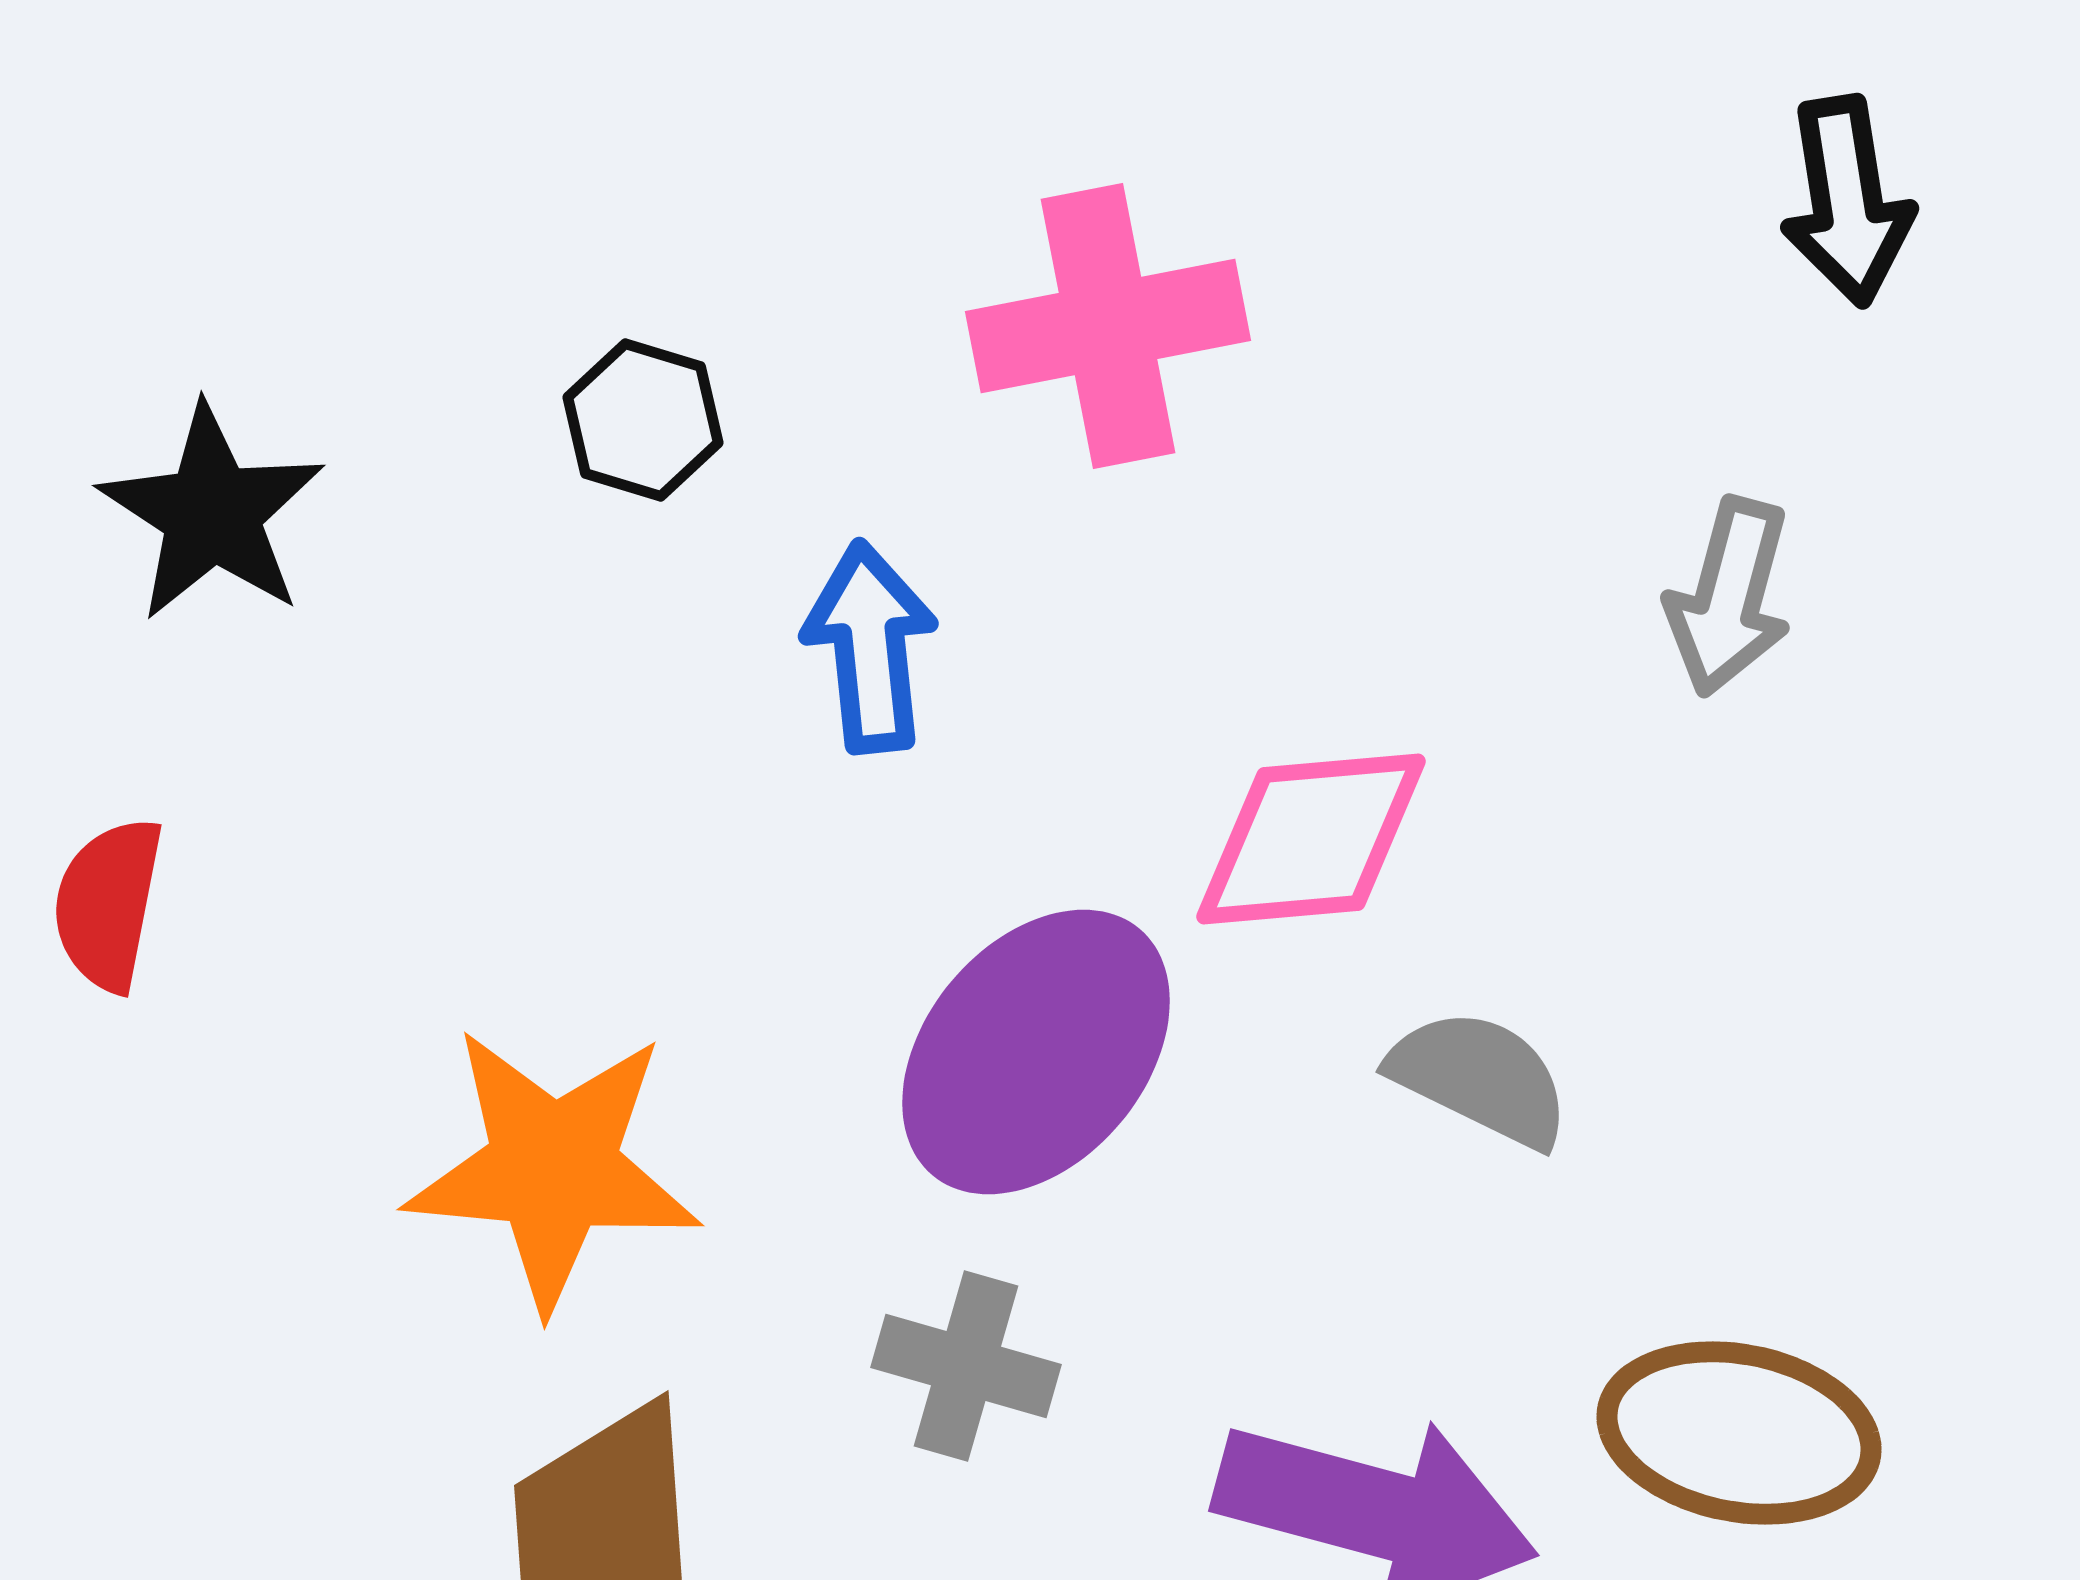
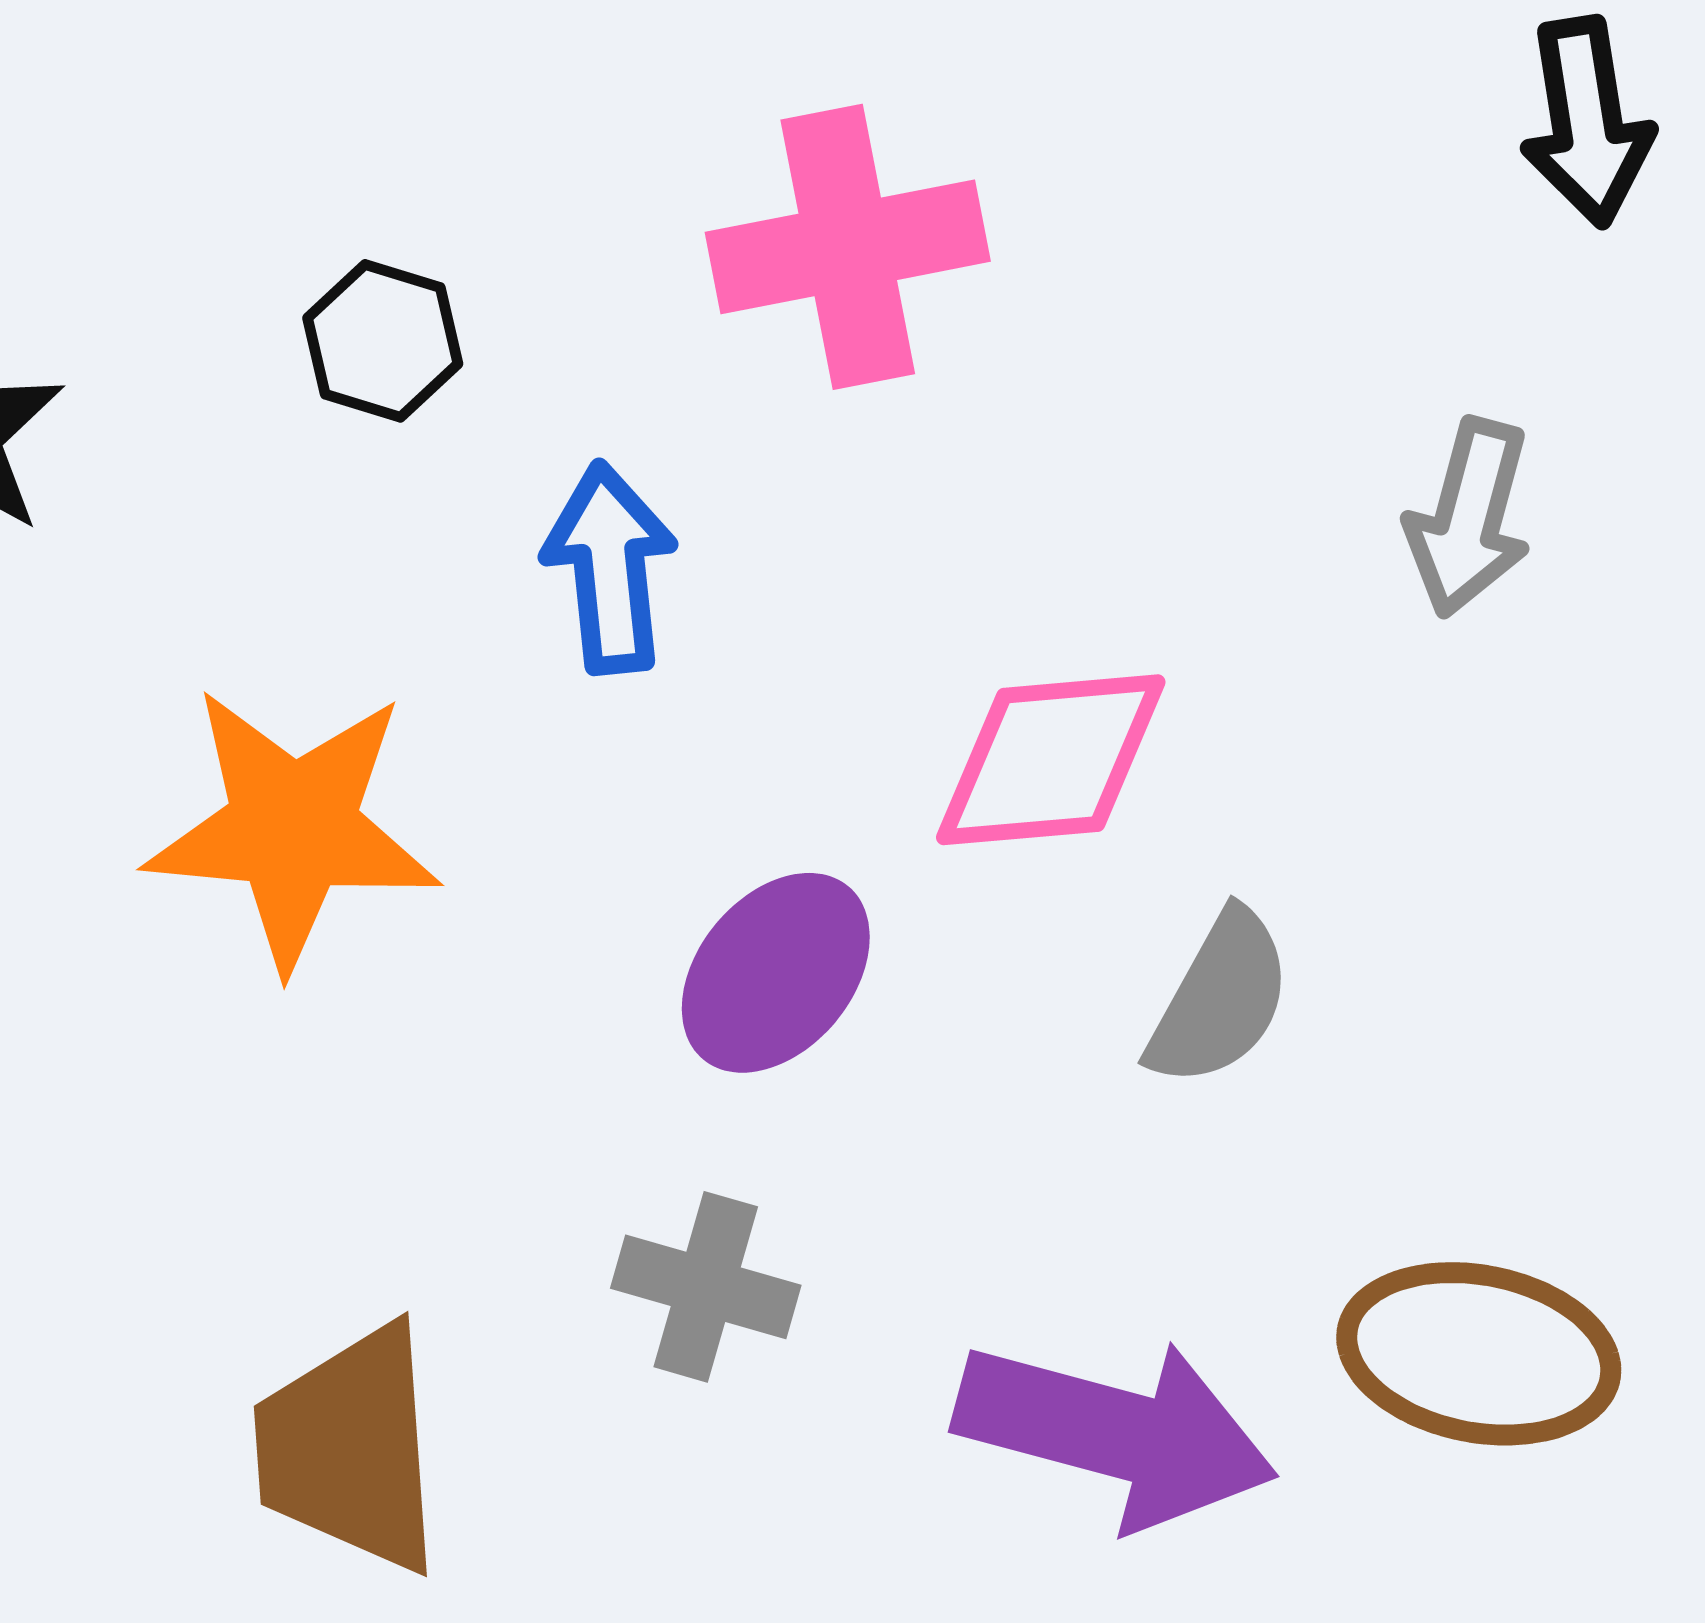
purple ellipse: (1036, 1052) -> (776, 973), size x0.7
gray semicircle: (1480, 1078) -> (1220, 999), turned 93
orange star: (553, 1168) -> (293, 828), moved

